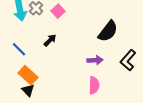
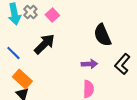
black semicircle: (108, 31) -> (102, 35), turned 120
black arrow: (50, 40) -> (44, 44), size x1.6

